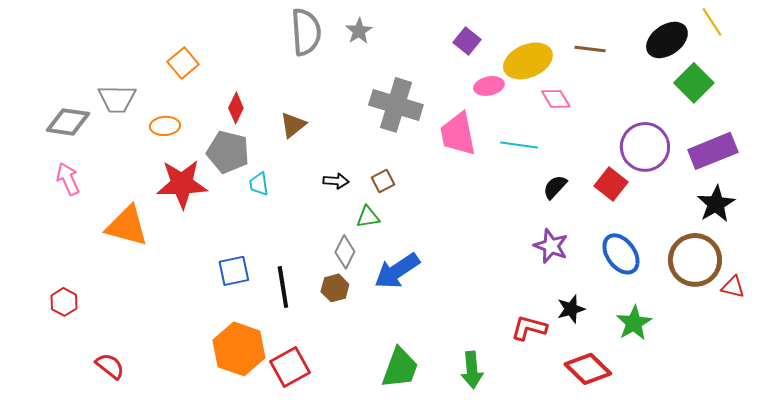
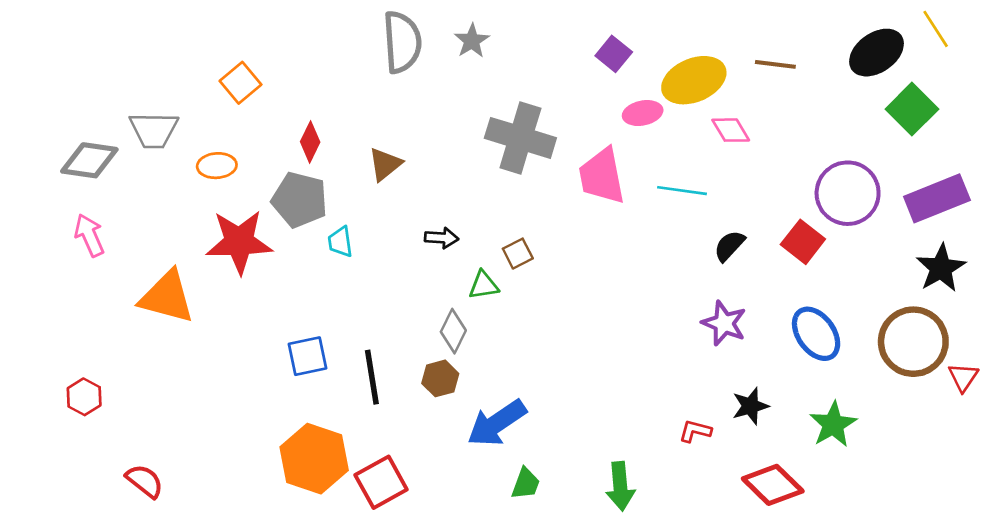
brown square: (383, 181) -> (518, 254), moved
blue arrow: (397, 271) -> (497, 423), moved
red triangle: (733, 287) -> (963, 377), turned 50
red L-shape: (529, 328) -> (695, 431), size x0.7
green trapezoid: (400, 368) -> (526, 484), size x0.6

